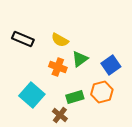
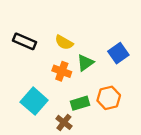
blue square: (111, 65) -> (118, 53), moved

